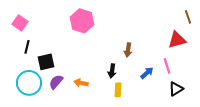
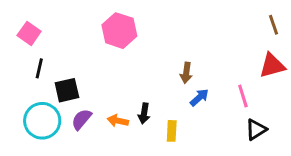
red triangle: (177, 40) -> (272, 65), moved
black arrow: (112, 71) -> (144, 113), moved
blue arrow: (147, 73) -> (199, 97), moved

